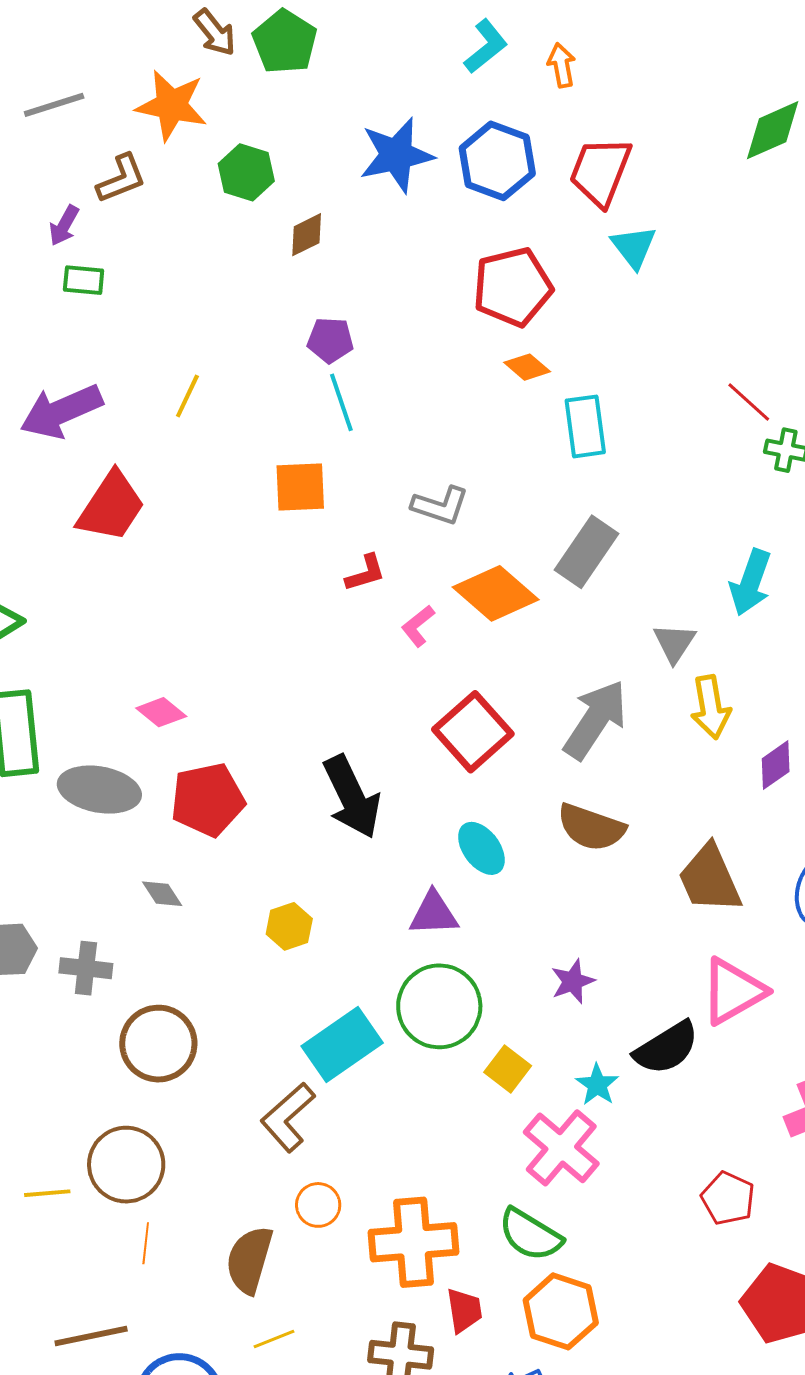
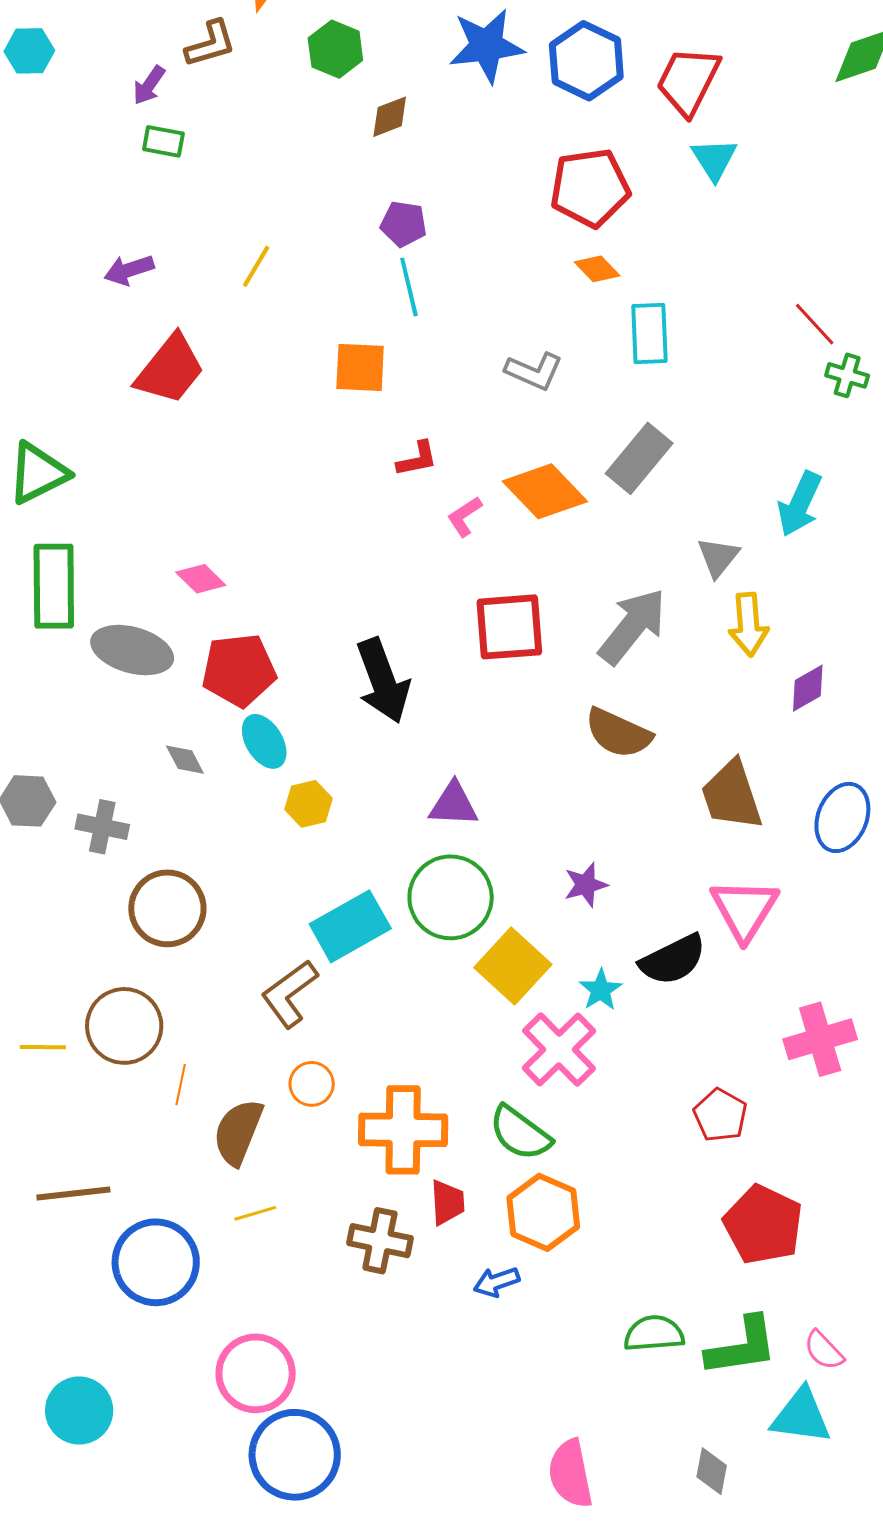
purple arrow: (61, 411) -> (129, 270), size x0.6
gray L-shape: (440, 506) -> (534, 371), moved
red square: (473, 732) -> (509, 627), turned 32
cyan ellipse: (481, 848) -> (264, 741), moved
pink triangle: (733, 991) -> (744, 909), turned -34
yellow square: (508, 1069) -> (513, 966), size x1.6
orange line: (146, 1243) -> (181, 1085), moved

